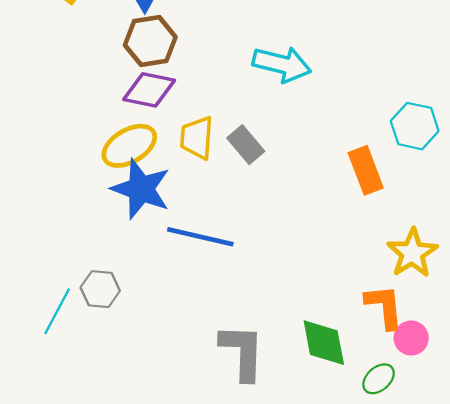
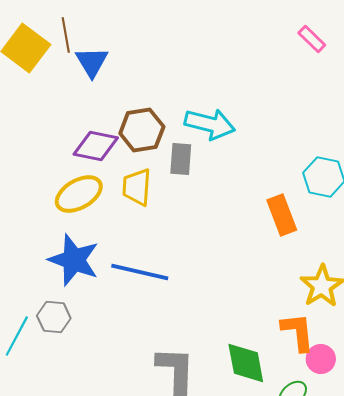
brown hexagon: (150, 41) -> (142, 130), moved
gray rectangle: (246, 145) -> (181, 159), moved, turned 44
blue star: (141, 189) -> (74, 260), moved

